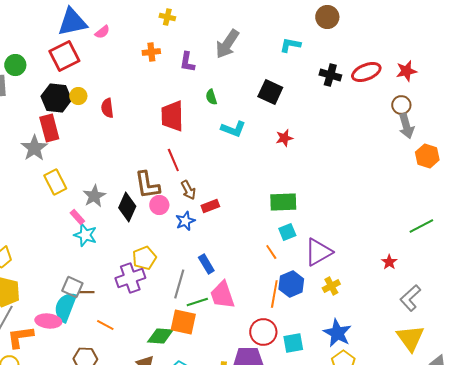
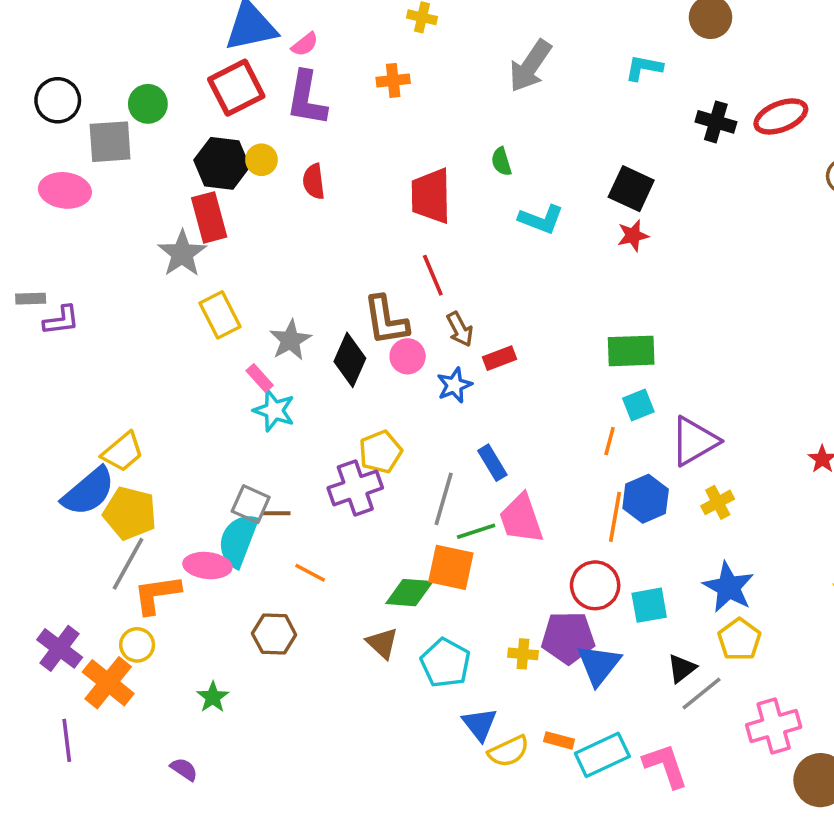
purple L-shape: (187, 62) -> (307, 98), moved, size x1.5
black square: (270, 92) -> (631, 189), moved
orange line: (271, 252) -> (610, 441), turned 49

